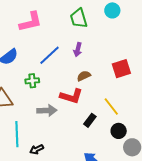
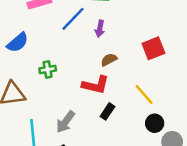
blue line: (50, 55) -> (73, 19), moved
gray arrow: (47, 110) -> (65, 122), moved, turned 132
black rectangle: (90, 120) -> (107, 111), moved

